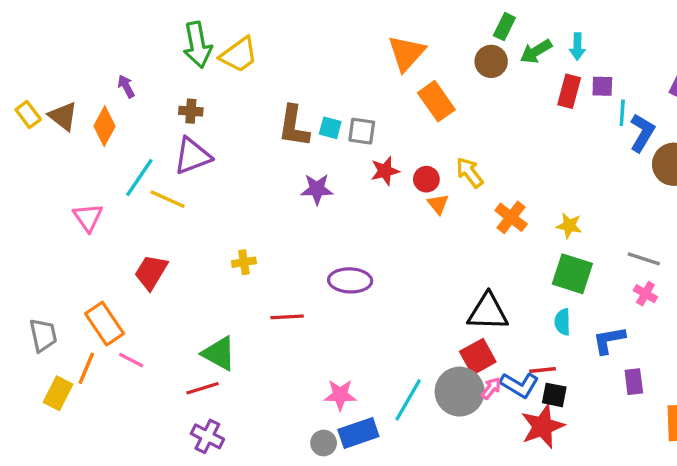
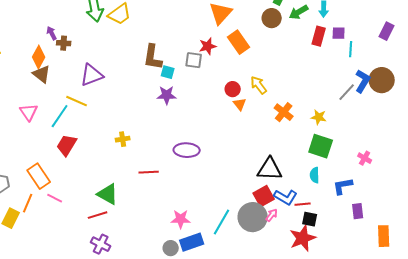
brown cross: (191, 111) -> (64, 43), moved
brown triangle: (63, 116) -> (42, 74), moved
cyan square: (330, 128) -> (168, 72), moved
blue L-shape: (642, 133) -> (363, 81), moved
red star: (385, 171) -> (208, 46), moved
cyan line: (139, 178) -> (60, 116), moved
gray line: (644, 259) -> (347, 92), moved, turned -66
blue L-shape: (519, 385) -> (286, 197), moved

